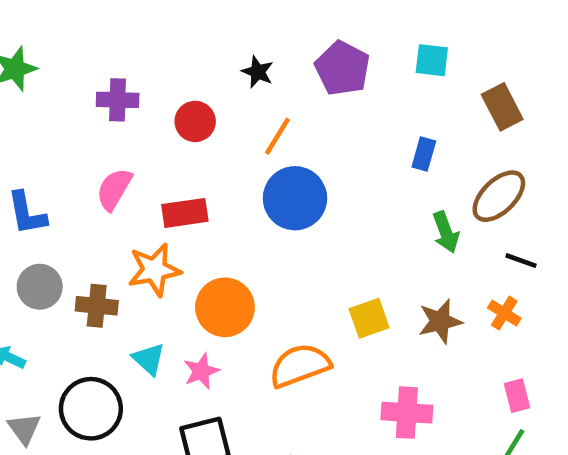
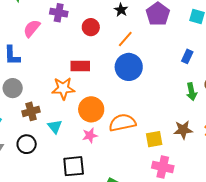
pink semicircle: (114, 189) -> (32, 28), moved
brown cross: (97, 306) -> (31, 111), moved, turned -30
yellow square: (369, 318) -> (154, 139), moved
orange semicircle: (300, 365) -> (122, 123), moved
pink star: (201, 371) -> (90, 135), moved
black circle: (91, 409) -> (27, 144), size x0.7

